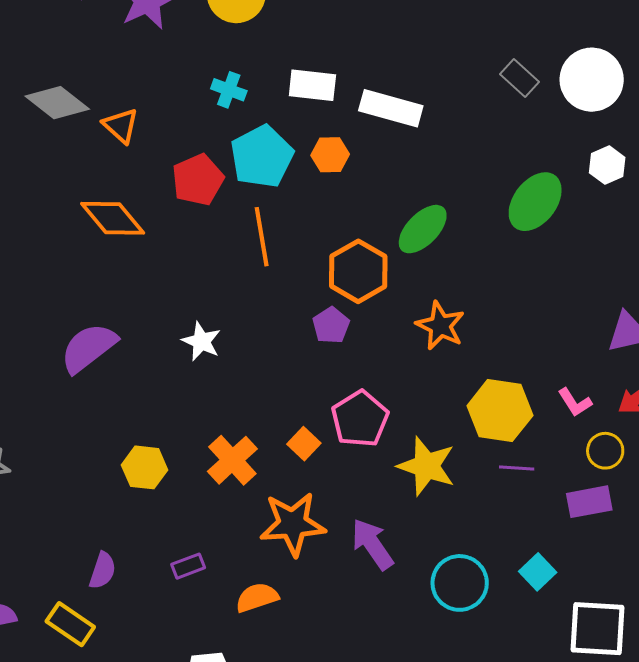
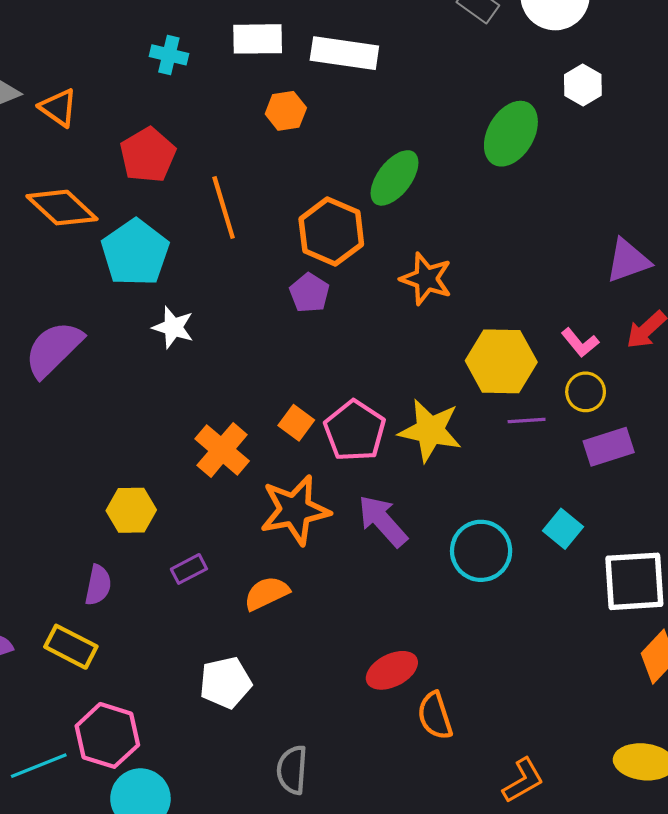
cyan pentagon: (262, 157) -> (135, 253), moved
pink pentagon: (360, 419) -> (355, 431), moved
yellow circle: (605, 451) -> (586, 392), moved
yellow hexagon: (145, 467) -> (131, 510), moved

